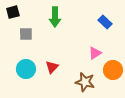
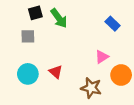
black square: (13, 12) -> (35, 13), moved
green arrow: (55, 17) -> (59, 18), turned -36
red triangle: (52, 67) -> (56, 72), turned -32

